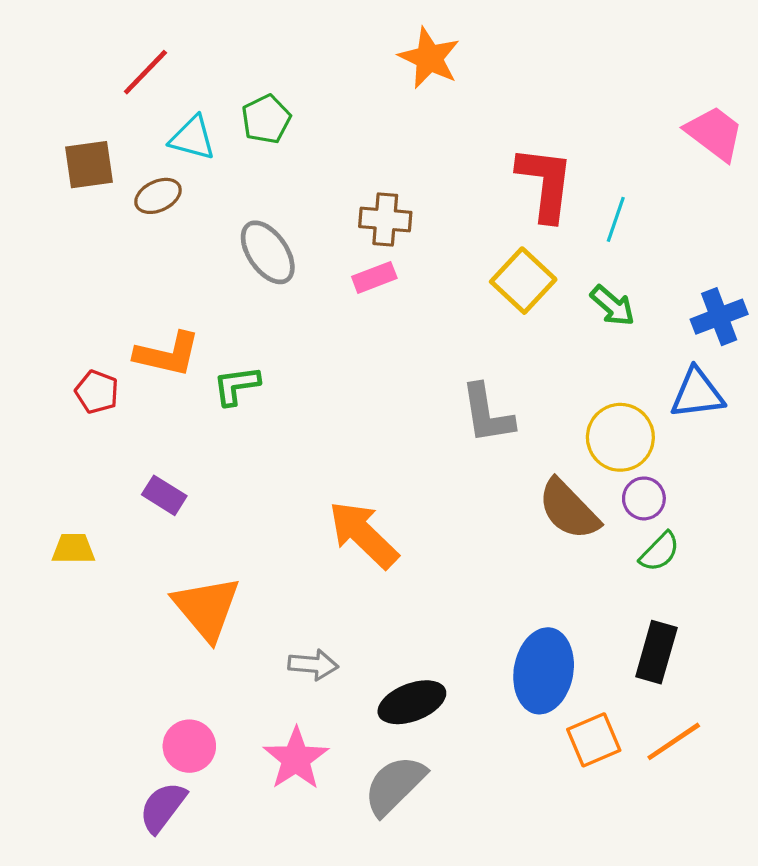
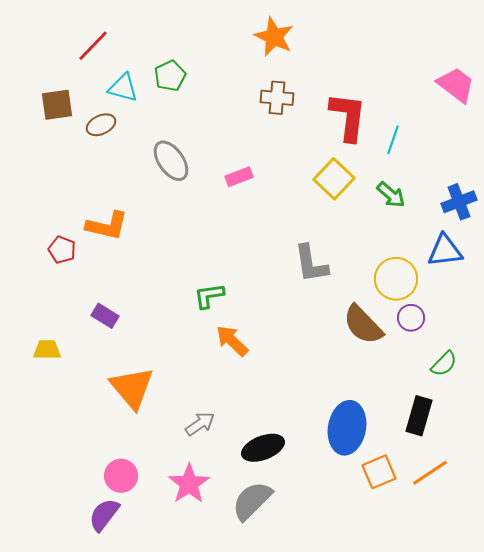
brown cross: (385, 219) -> (277, 98), moved
green L-shape: (236, 386) -> (209, 296), moved
orange arrow: (363, 535) -> (232, 341), size x0.7
green semicircle: (660, 552) -> (444, 364), moved
gray arrow: (313, 665) -> (200, 424), turned -40

